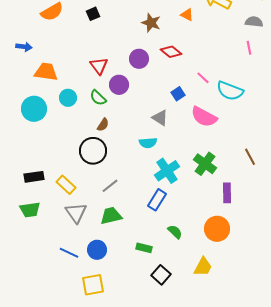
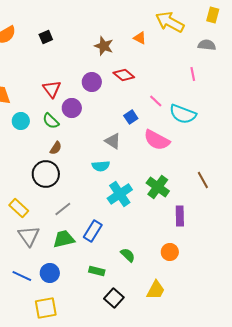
pink line: (249, 48) -> (193, 74), moved
blue rectangle: (157, 200) -> (93, 231), moved
orange circle: (217, 229) -> (170, 252), size x0.7

